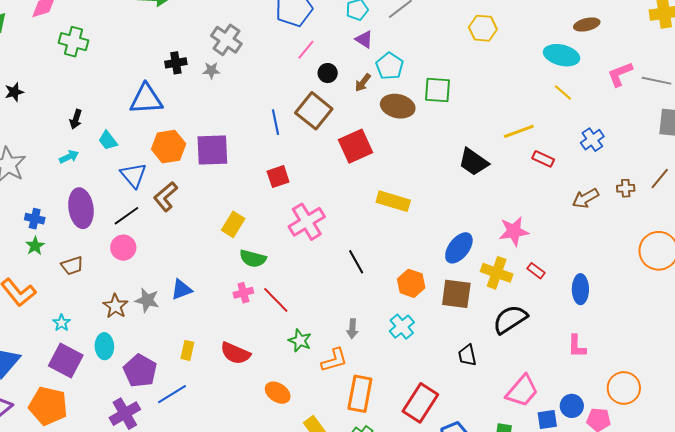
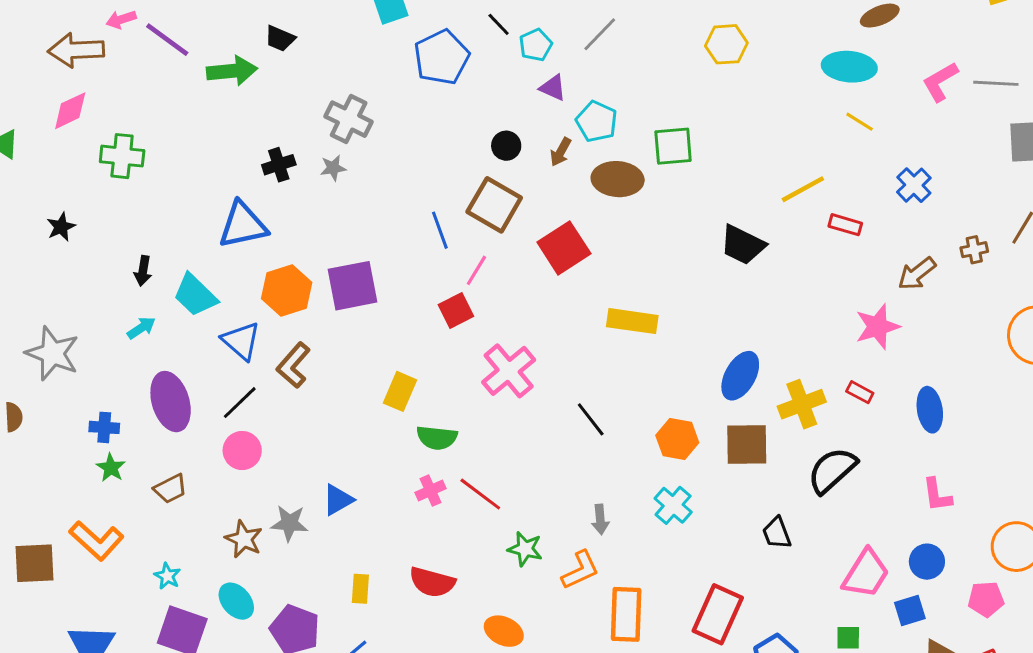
pink line: (306, 50) -> (476, 270), moved
black star: (14, 92) -> (61, 227), moved
cyan trapezoid: (108, 141) -> (195, 295), size x1.5
pink star: (514, 231) -> (877, 327), moved
yellow cross: (497, 273) -> (802, 404), turned -32
cyan ellipse: (104, 346) -> (236, 601), turned -30
blue circle: (572, 406) -> (927, 562), moved

